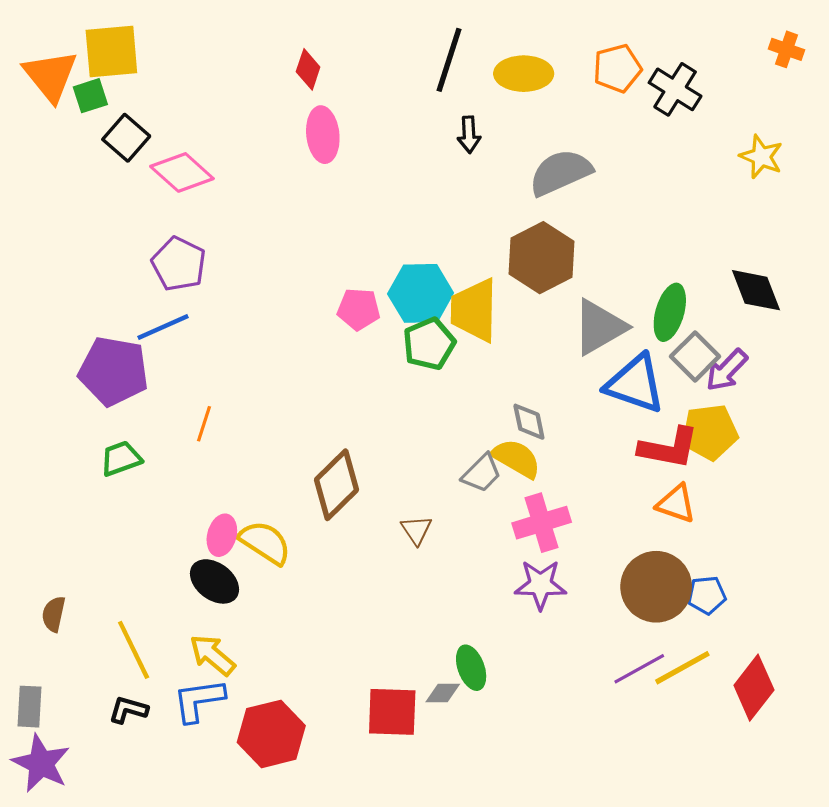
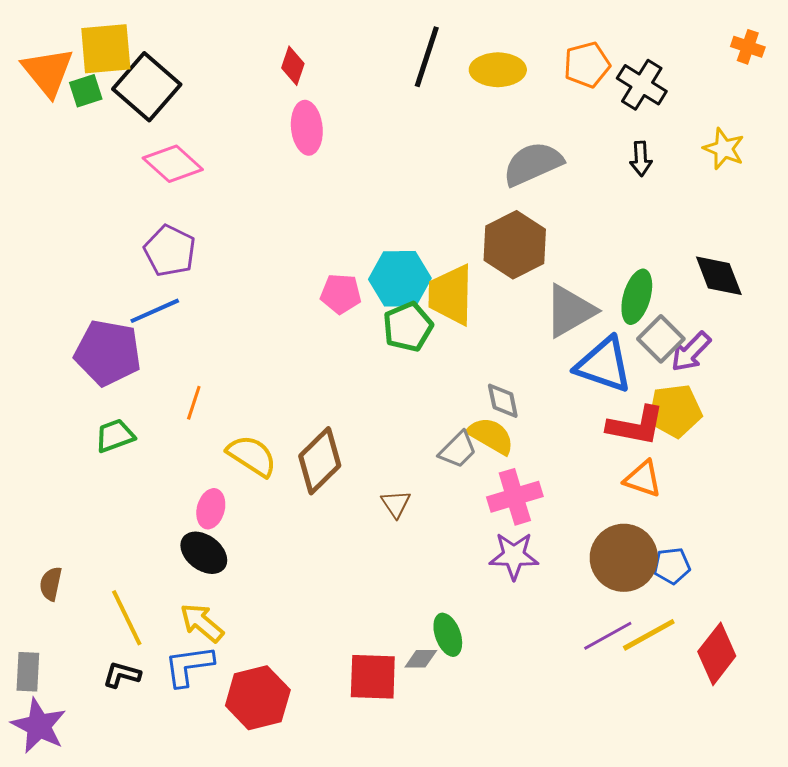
black arrow: (469, 135) -> (641, 159), moved
black square: (126, 138) -> (147, 87), moved, size x1.5
yellow semicircle: (265, 543) -> (252, 456), moved

